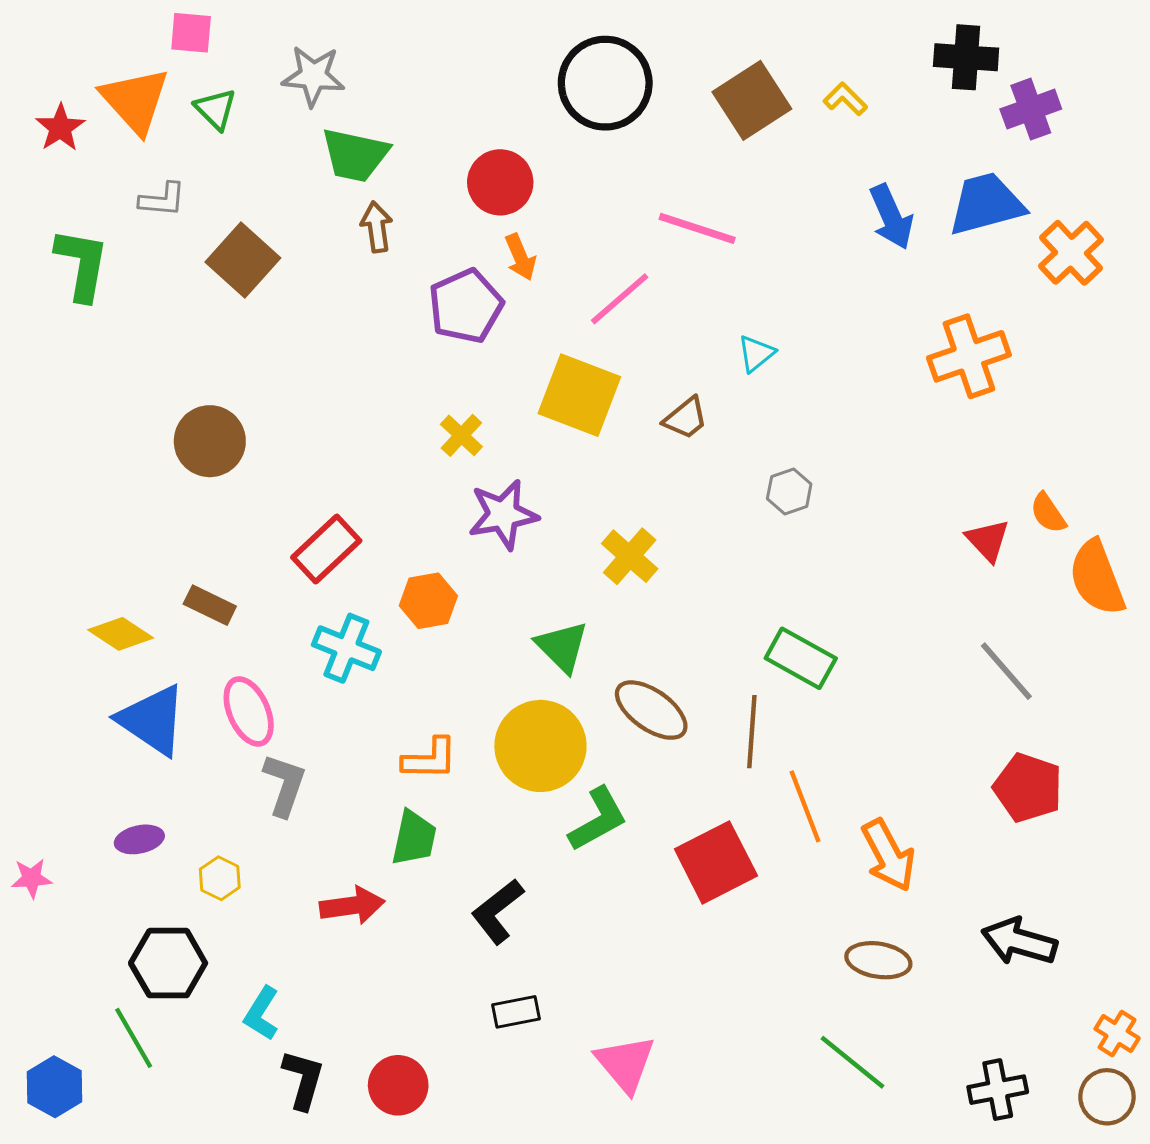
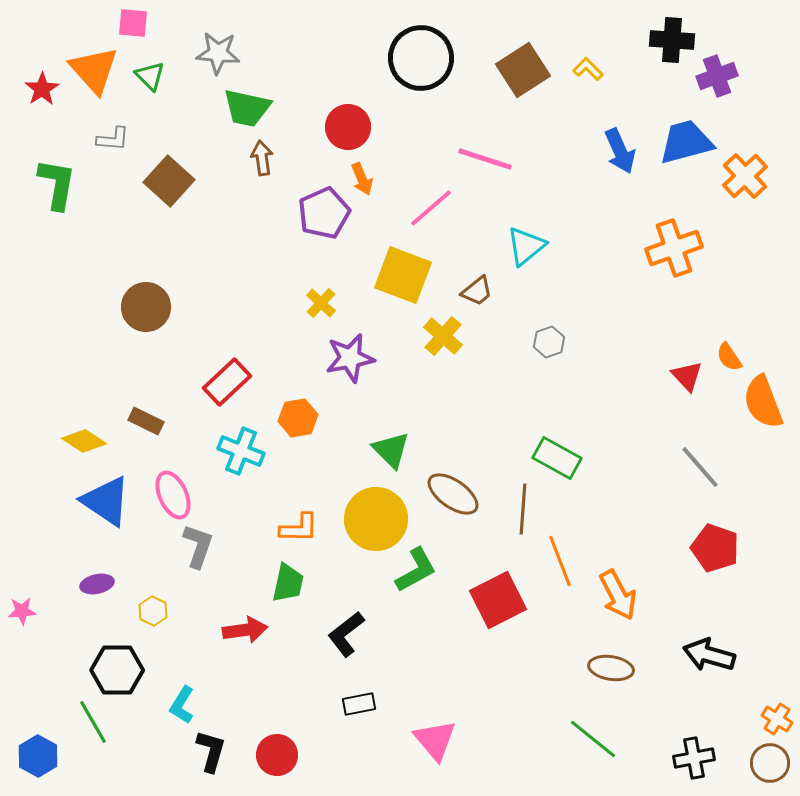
cyan triangle: (756, 353) -> (526, 246), size x1.5
yellow cross: (630, 556) -> (443, 336), moved

